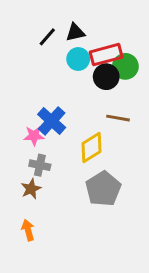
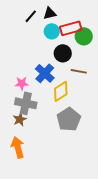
black circle: (106, 77) -> (63, 53), moved
blue cross: (52, 121) -> (45, 73), moved
gray cross: (40, 165) -> (26, 103), size x1.5
orange arrow: (28, 230) -> (18, 147), size x1.5

